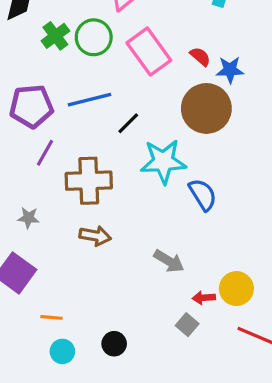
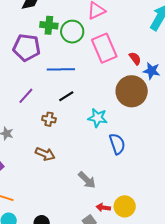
green cross: (55, 36) -> (49, 25), turned 30
purple pentagon: (31, 106) -> (27, 47), moved
black line: (128, 123) -> (66, 96), moved
cyan star: (163, 161) -> (98, 118), size x0.7
brown cross: (89, 181) -> (49, 119), size x0.5

